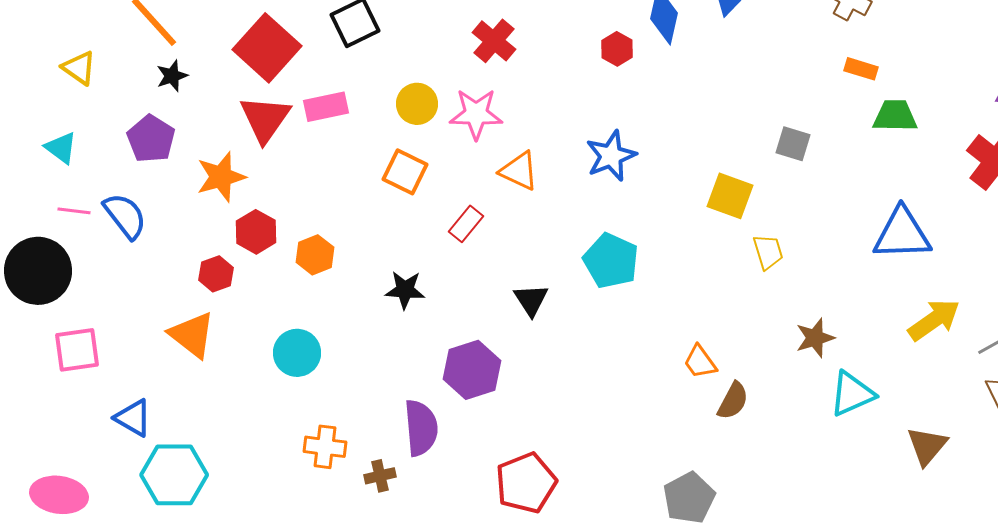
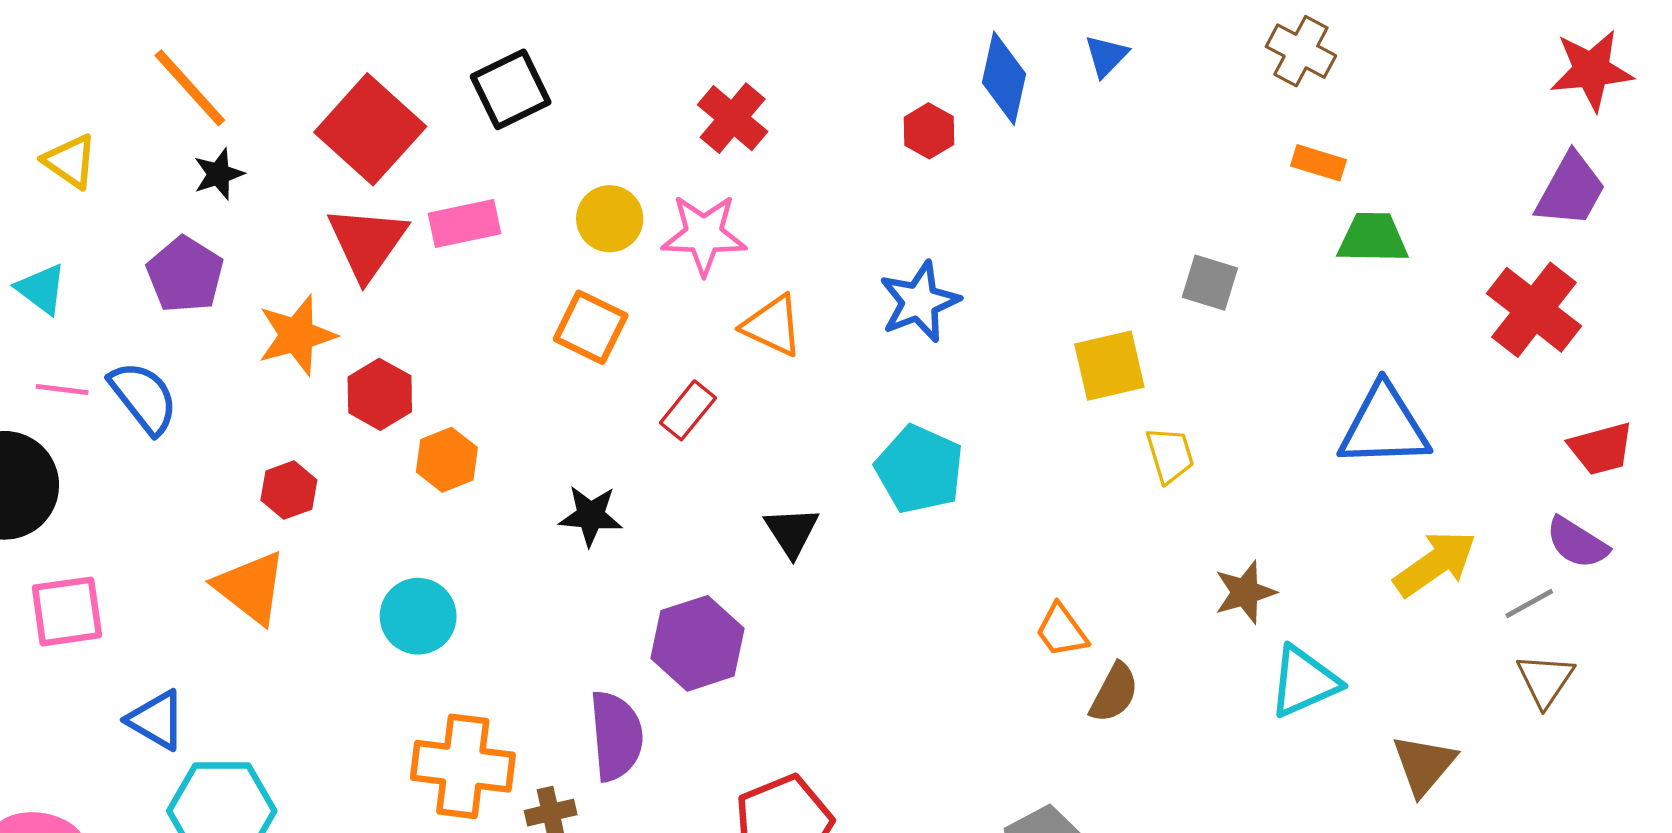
yellow square: (730, 196) -> (1109, 366), turned -33
red hexagon: (256, 232) -> (380, 394), moved
orange cross: (325, 447) -> (463, 766), size x1.5

